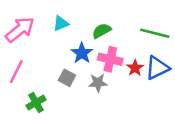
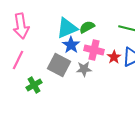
cyan triangle: (61, 23) -> (67, 28), moved, size x1.6
pink arrow: (20, 30) -> (21, 26), turned 120
gray square: (67, 78) -> (59, 65), size x1.6

